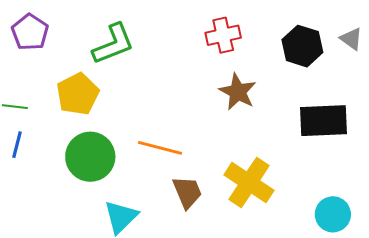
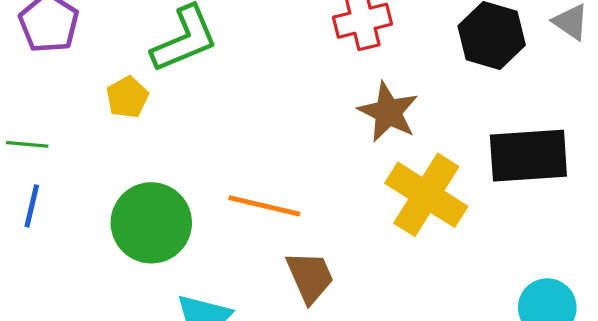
yellow pentagon: (78, 94) -> (127, 97), moved, size x0.6
yellow cross: (249, 183) -> (426, 195), moved

